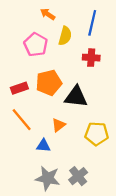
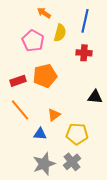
black triangle: (76, 97) -> (95, 97), moved, size x0.7
yellow pentagon: (97, 134) -> (77, 134), moved
gray star: (48, 178) -> (44, 164), turned -30

